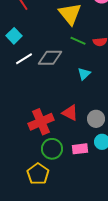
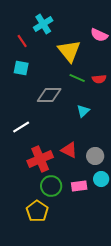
cyan square: (14, 36) -> (21, 68), moved, turned -35
white line: (24, 59) -> (21, 127), moved

